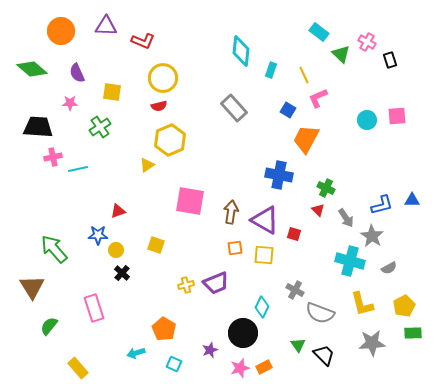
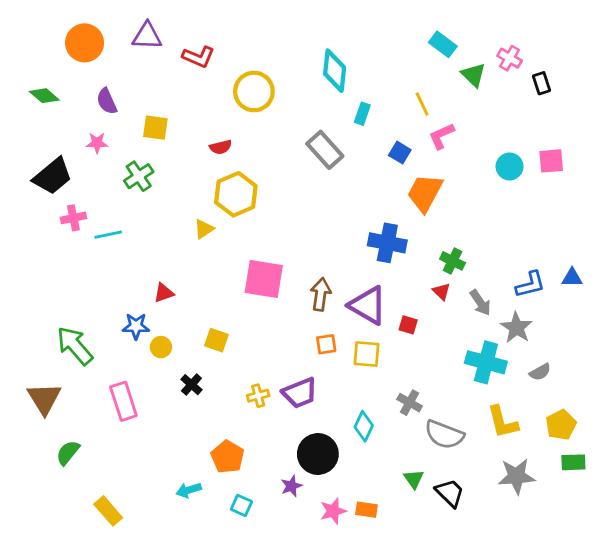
green diamond: (32, 69) -> (44, 96), size x0.7
cyan rectangle: (271, 70) -> (362, 114), moved
yellow circle: (163, 78) -> (254, 91), moved
black trapezoid: (38, 127) -> (53, 176), turned 136
black cross: (122, 273) -> (191, 385), moved
pink rectangle: (94, 308) -> (123, 401), moved
black circle: (243, 333) -> (318, 454), moved
orange rectangle: (264, 367) -> (366, 510), turned 35

